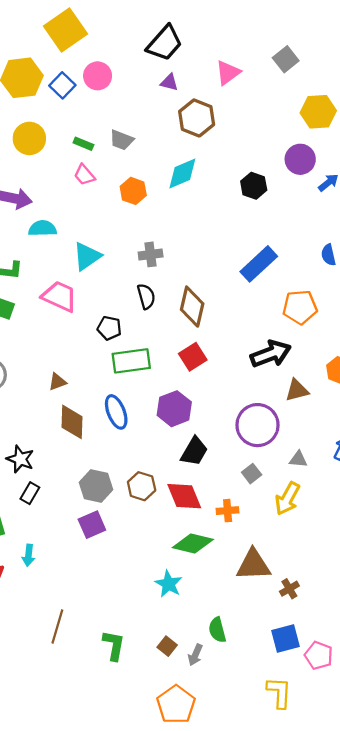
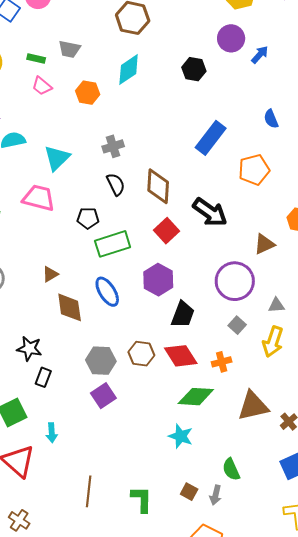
black arrow: (271, 354) -> (210, 212), moved, turned 66

